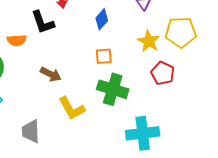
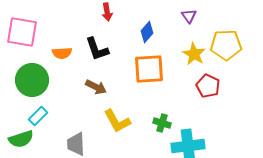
black L-shape: (43, 22) -> (97, 49), moved
orange square: (104, 56) -> (149, 69), size x1.8
green cross: (113, 89) -> (162, 123), moved, size x0.6

